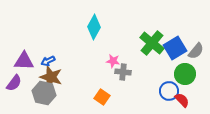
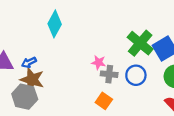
cyan diamond: (94, 27) -> (55, 24), moved
blue circle: (169, 91) -> (136, 75), moved
orange square: (102, 97) -> (104, 101), moved

